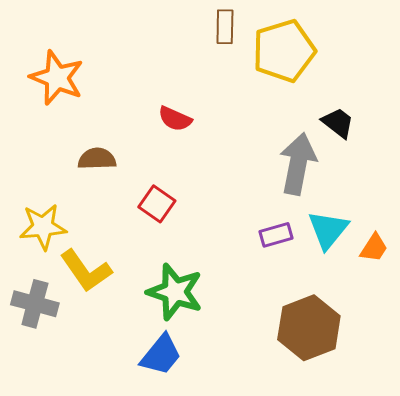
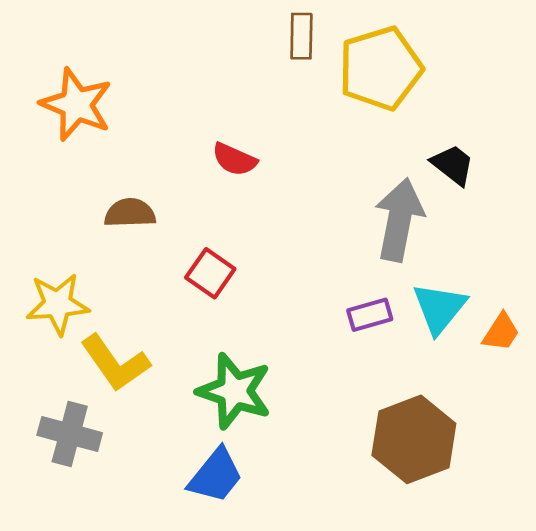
gray cross: (35, 304) -> (70, 434), moved

